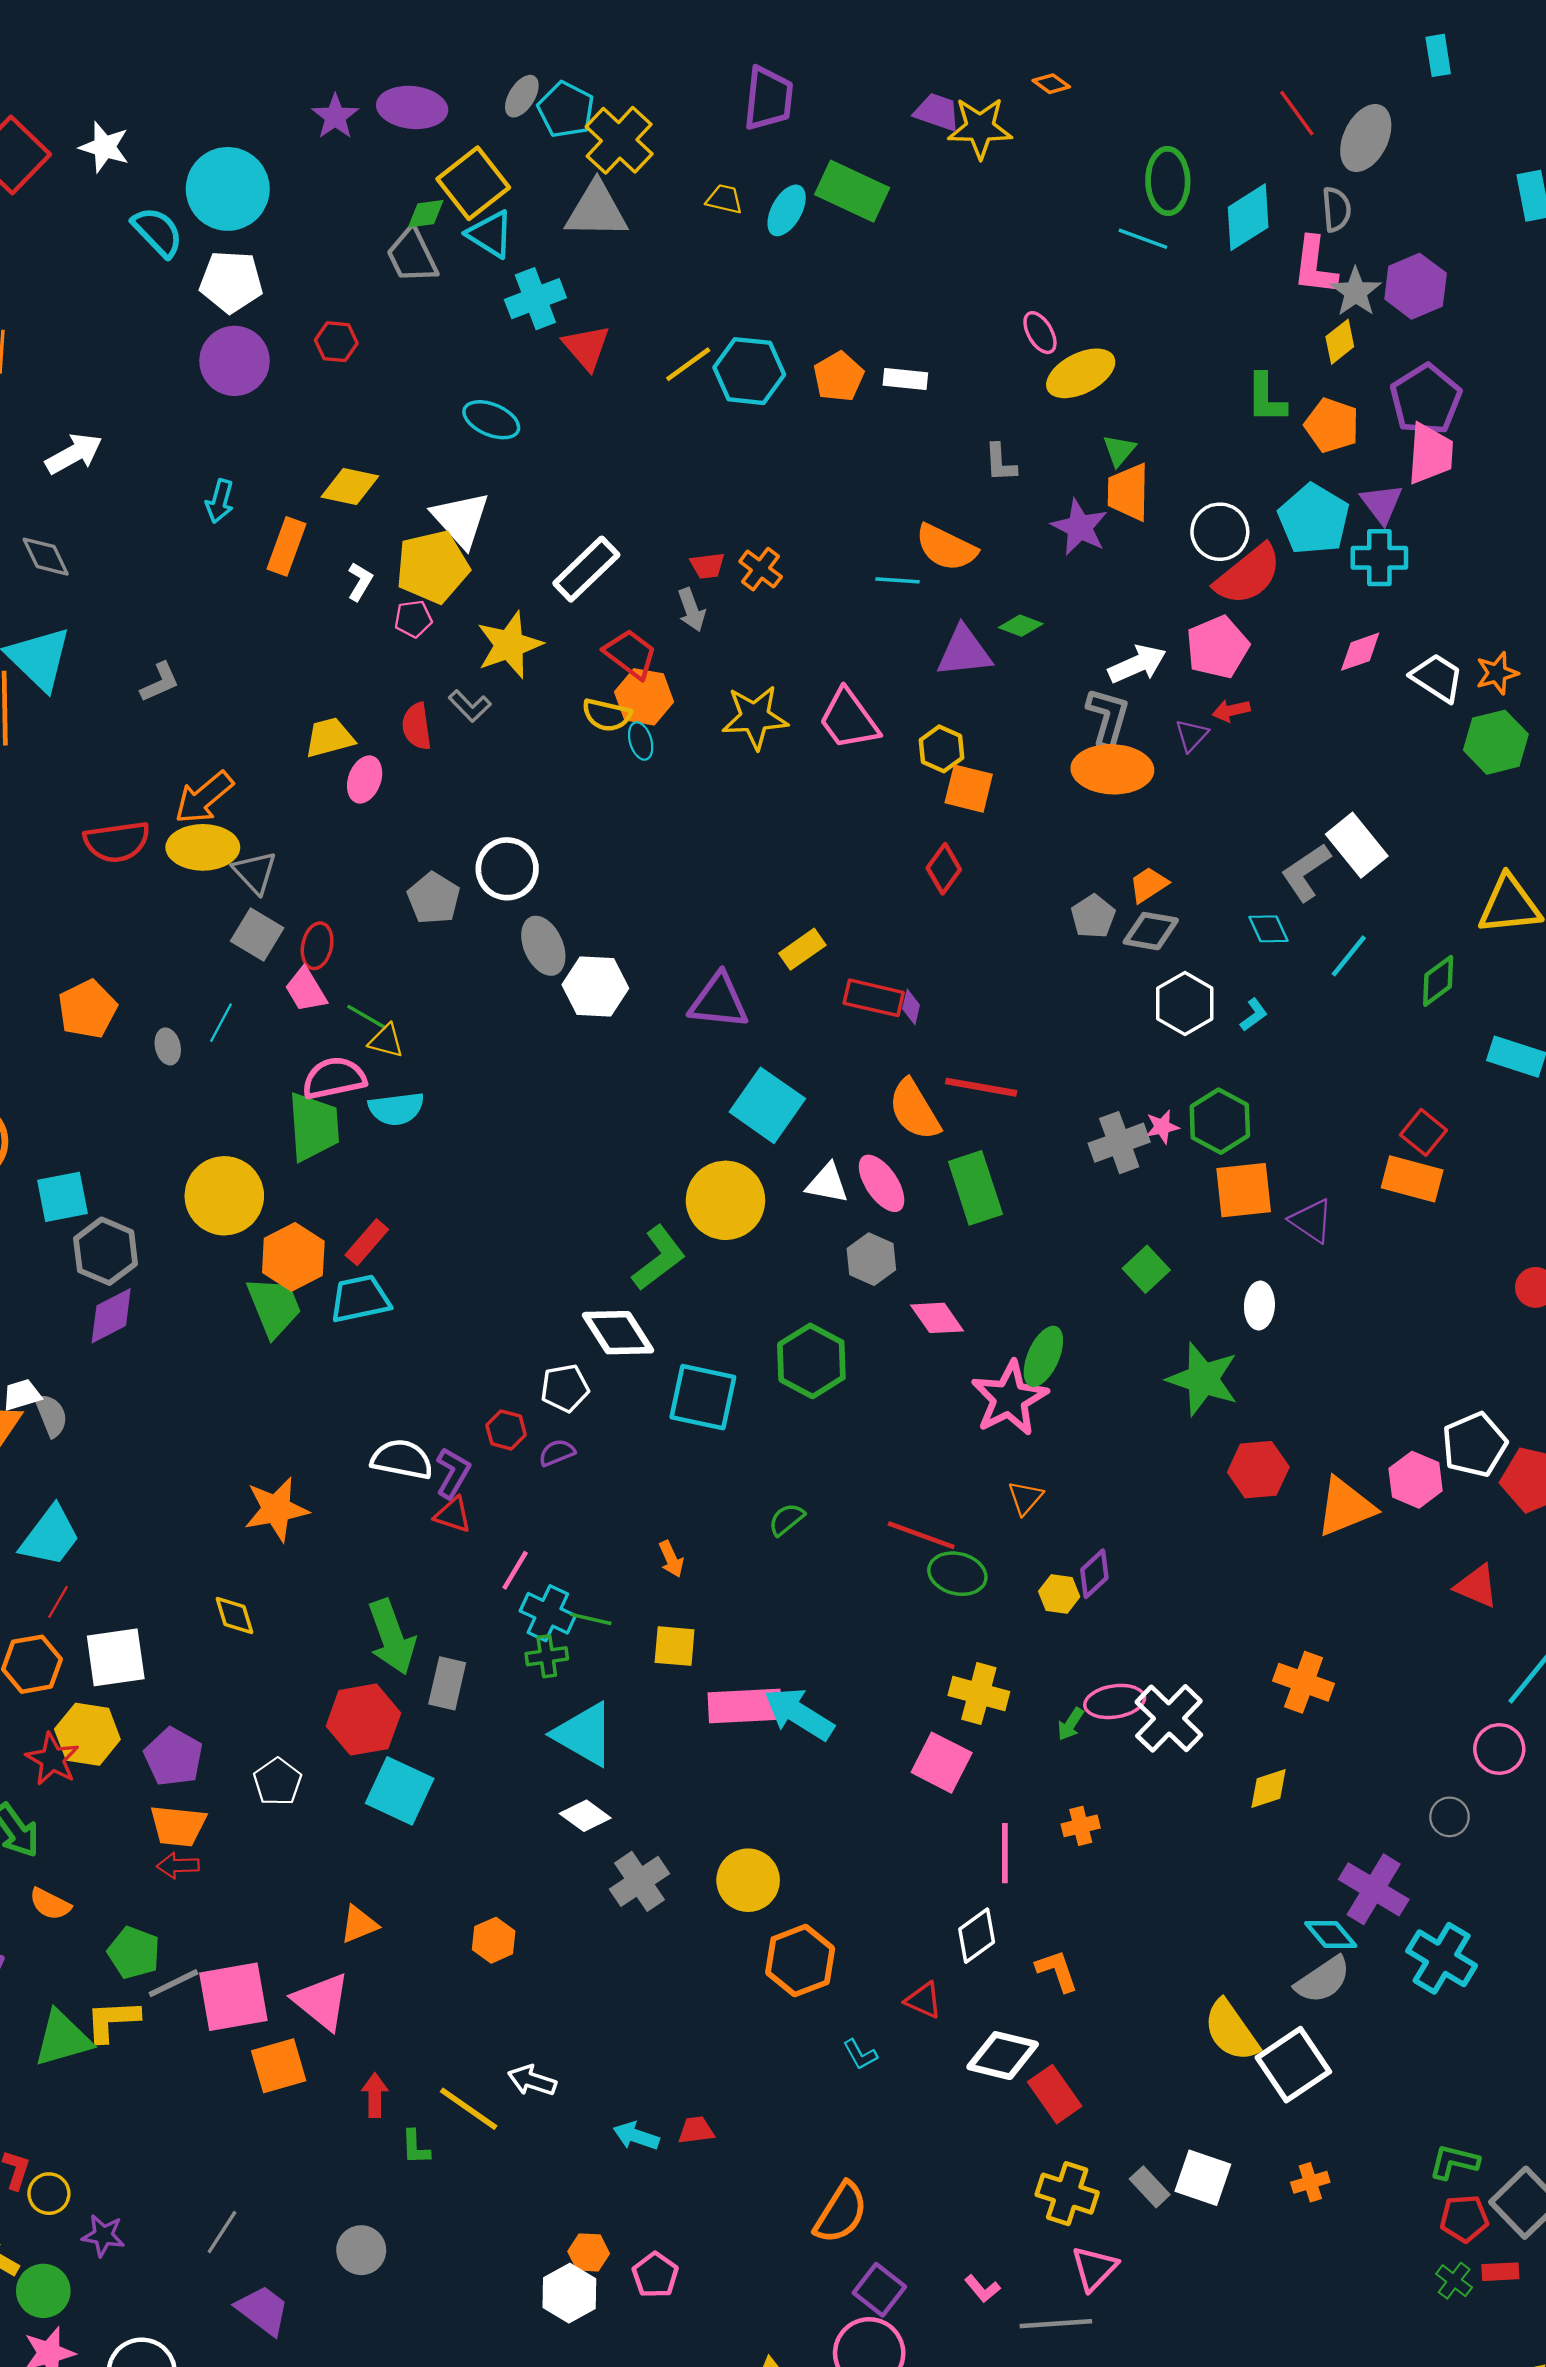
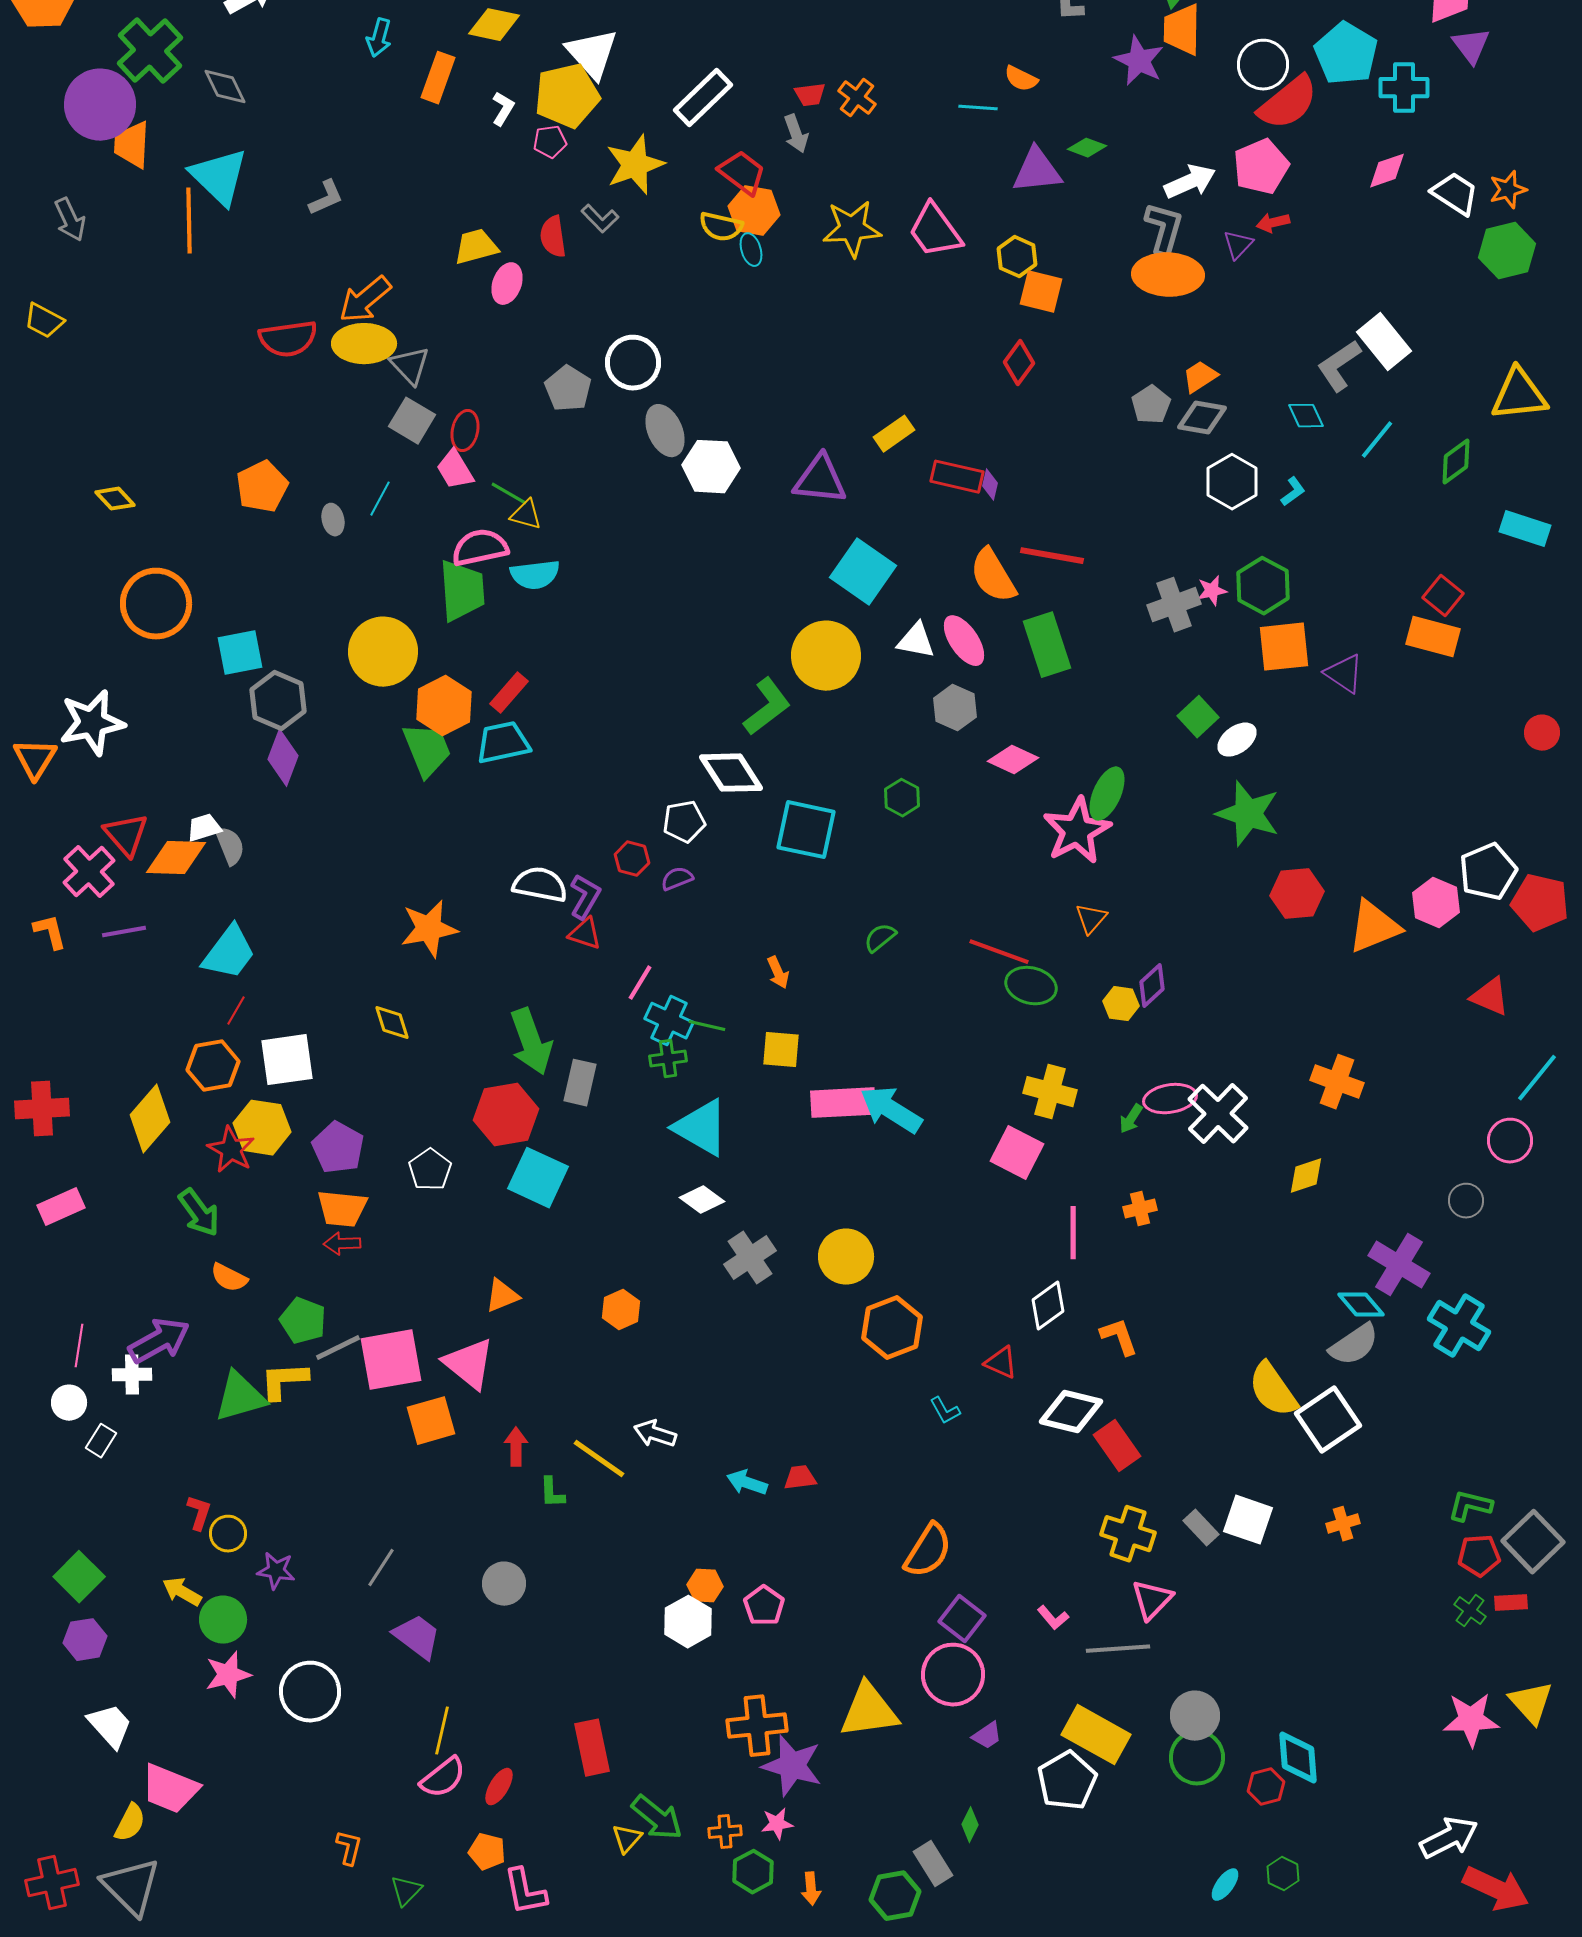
purple triangle: (1382, 503) -> (1471, 46), moved
orange semicircle: (946, 548) -> (1021, 79), size x0.6
white ellipse: (1259, 1306) -> (1237, 740), moved, turned 51
purple diamond: (111, 1316) -> (283, 758), turned -42
pink diamond: (937, 1318) -> (1013, 760), turned -30
green hexagon: (811, 1361) -> (902, 798), size x0.6

